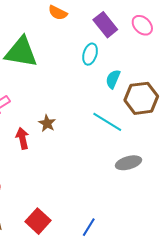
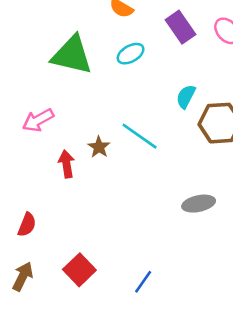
cyan ellipse: (90, 54) -> (131, 54), moved, turned 40
cyan line: (107, 122) -> (140, 136), moved

